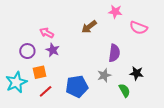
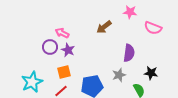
purple circle: (27, 51) -> (50, 47), moved
orange square: (40, 72) -> (64, 72), moved

